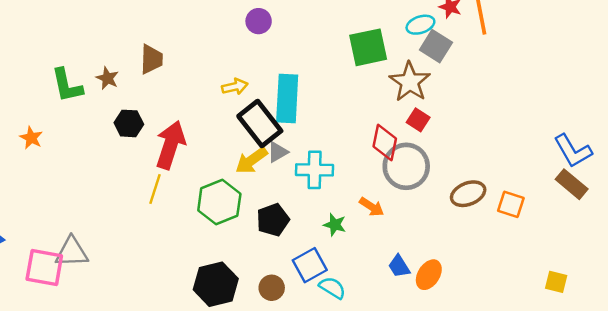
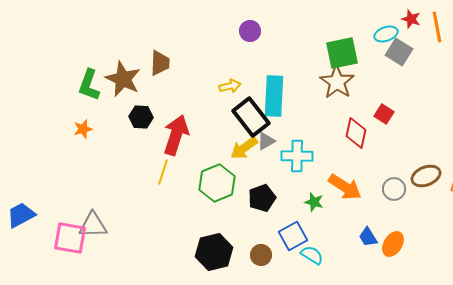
brown star: (107, 78) -> (123, 79), size x1.8
brown star: (410, 82) -> (337, 82), moved
green L-shape: (67, 85) -> (89, 85), turned 32
orange star: (31, 138) -> (83, 129), moved, turned 30
gray circle: (406, 166) -> (394, 189), moved, size x0.6
orange arrow: (372, 207) -> (345, 187), size x1.6

